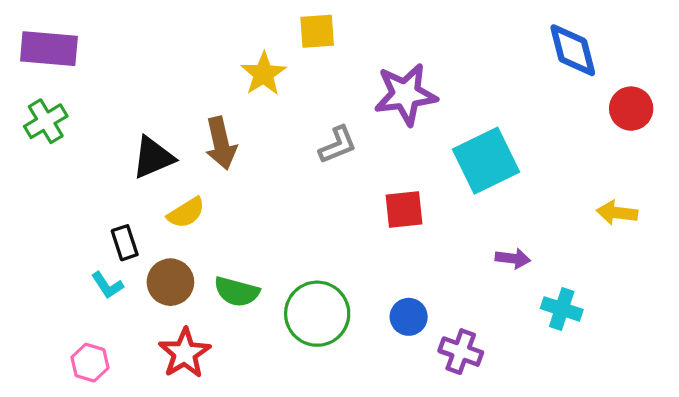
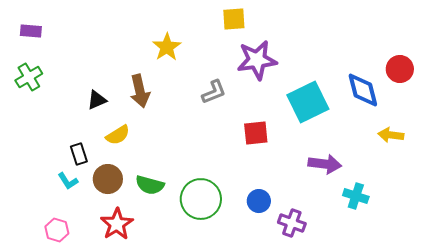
yellow square: (317, 31) -> (234, 19), moved
purple rectangle: (49, 49) -> (31, 31), size x0.6
blue diamond: (573, 50) -> (363, 90), moved
black triangle: (153, 157) -> (97, 100), size x0.7
purple arrow: (513, 258) -> (325, 164), size x1.5

